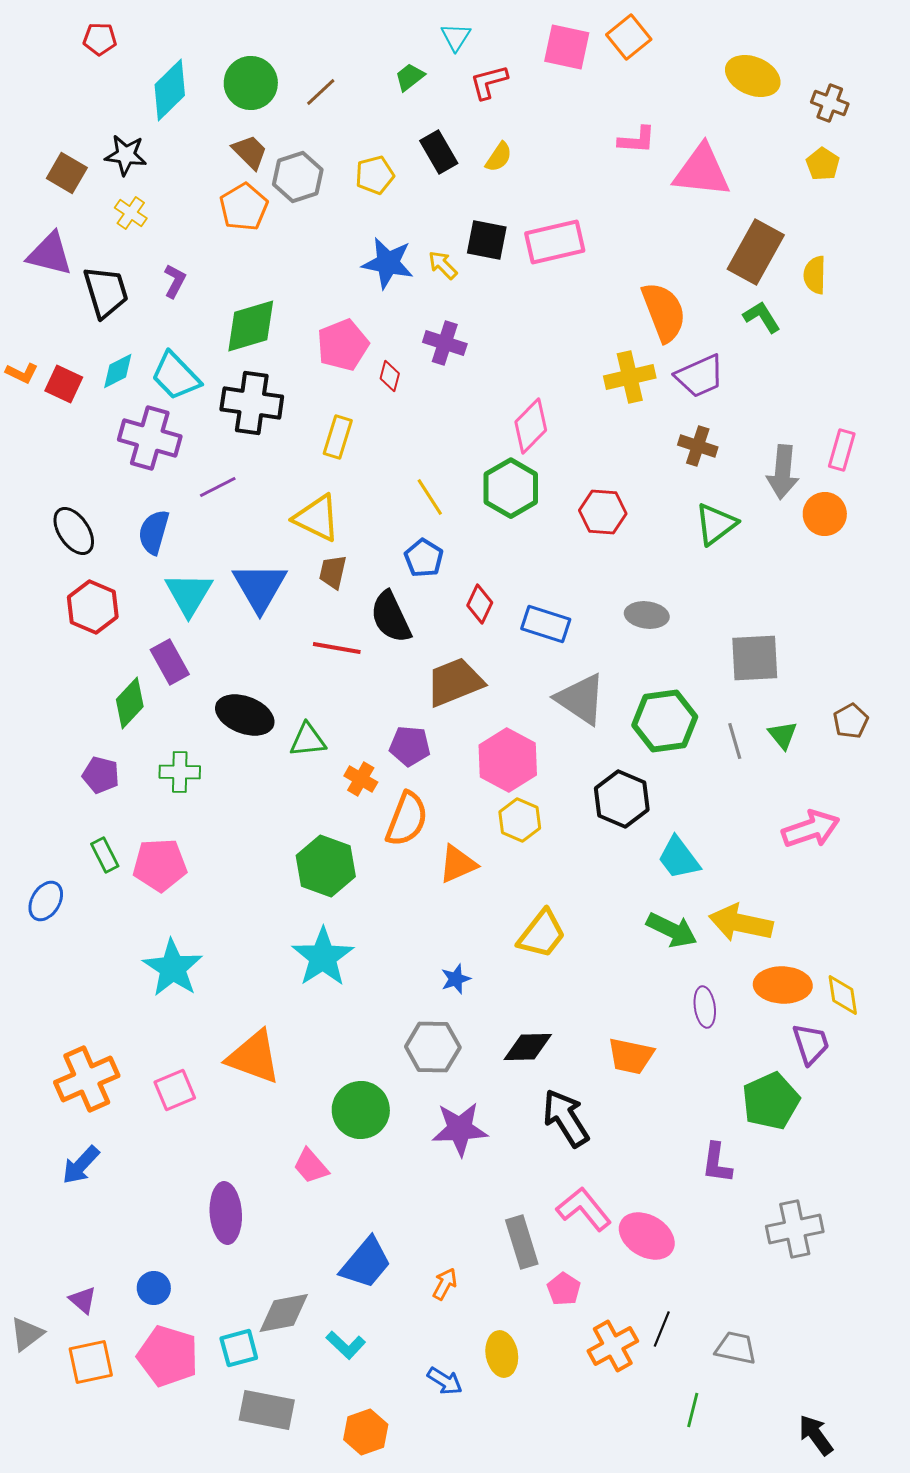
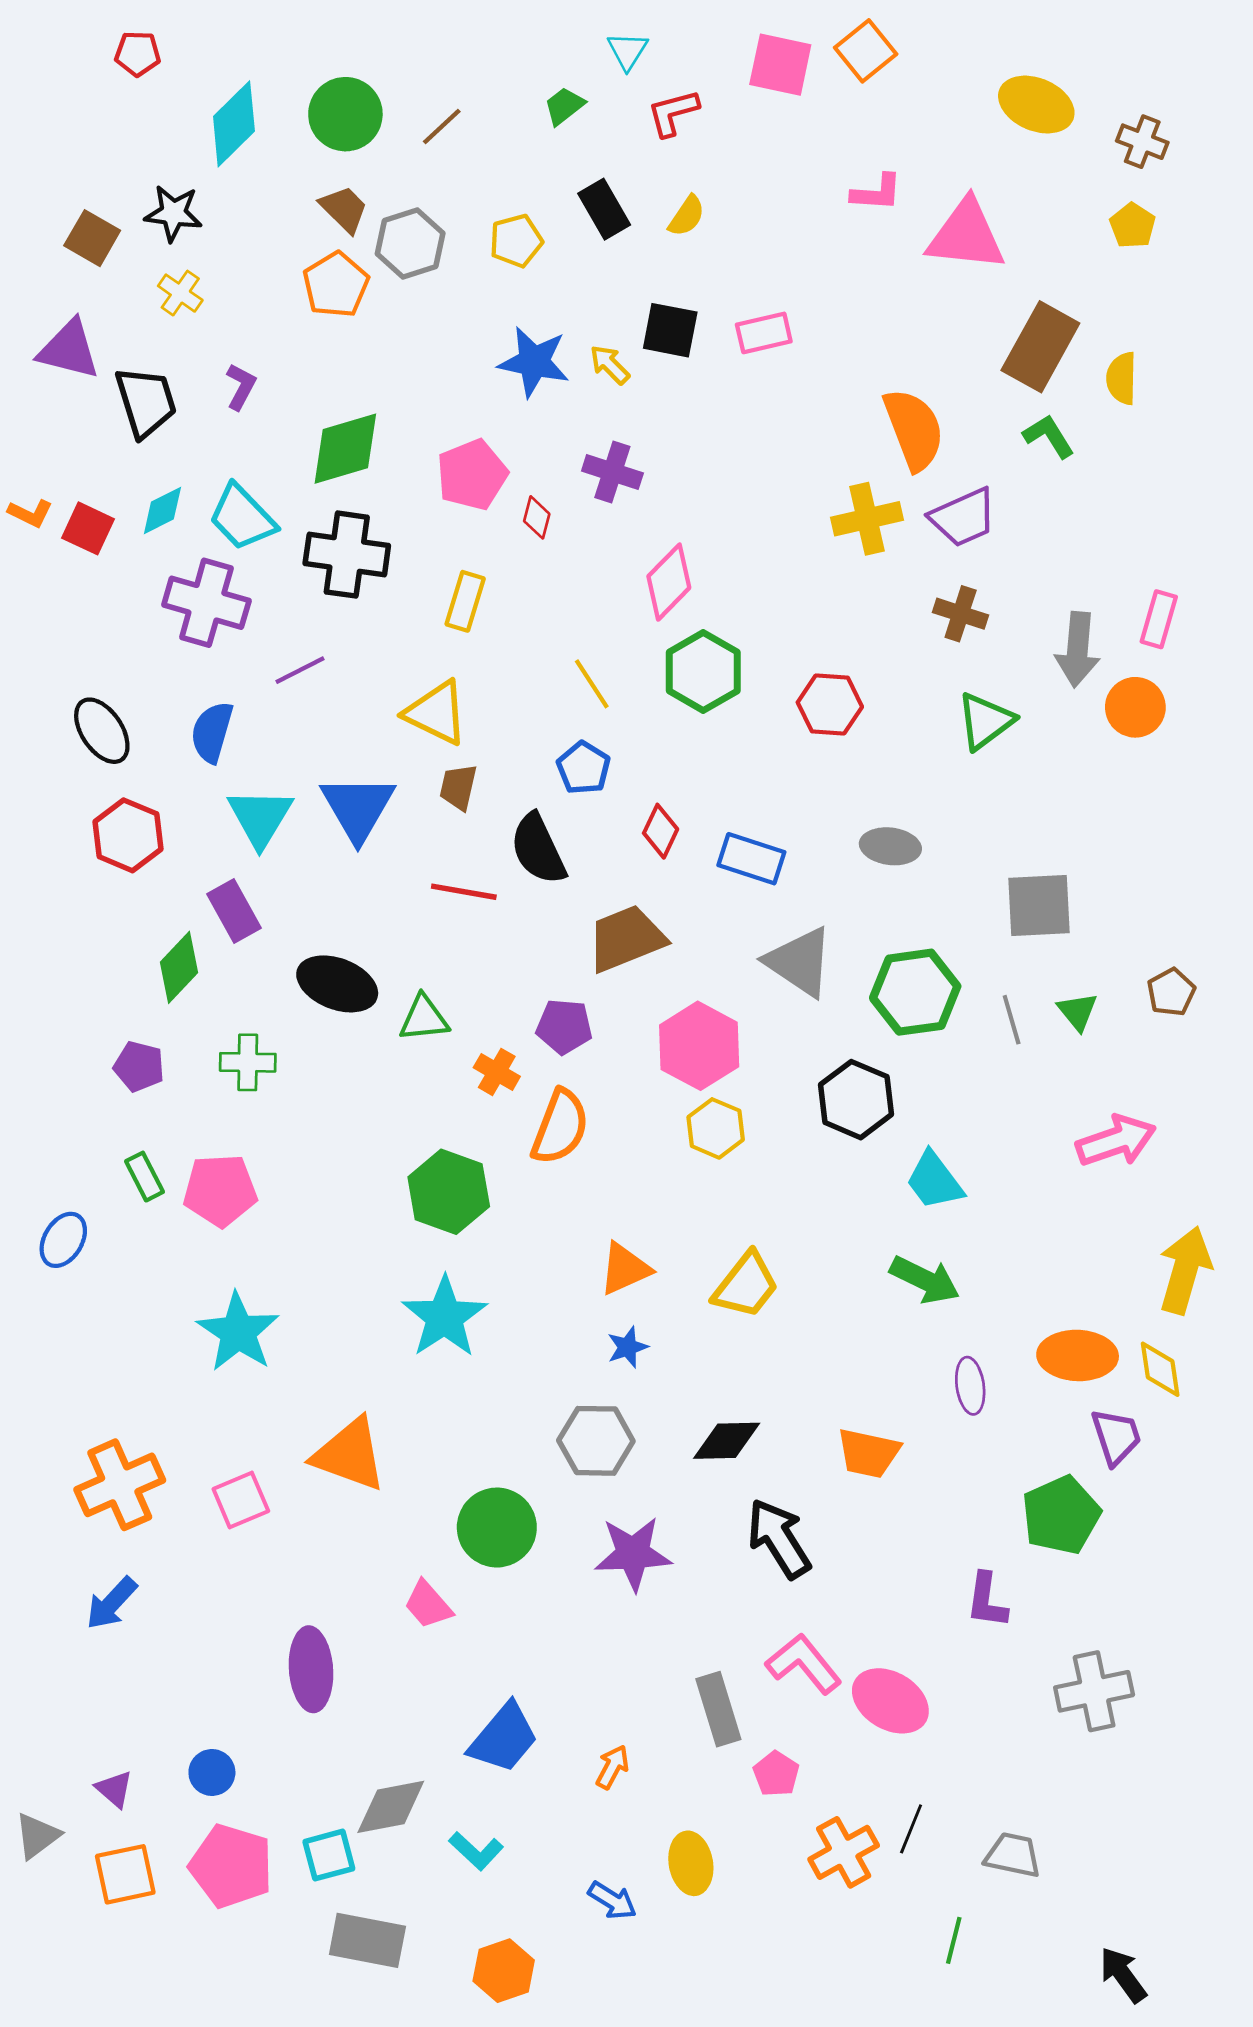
pink rectangle: (555, 242) -> (764, 333), size x0.7
pink diamond: (531, 426) -> (669, 582), moved
orange triangle: (458, 864) -> (625, 1269), moved
yellow arrow: (741, 923) -> (1185, 1270), moved, turned 94

